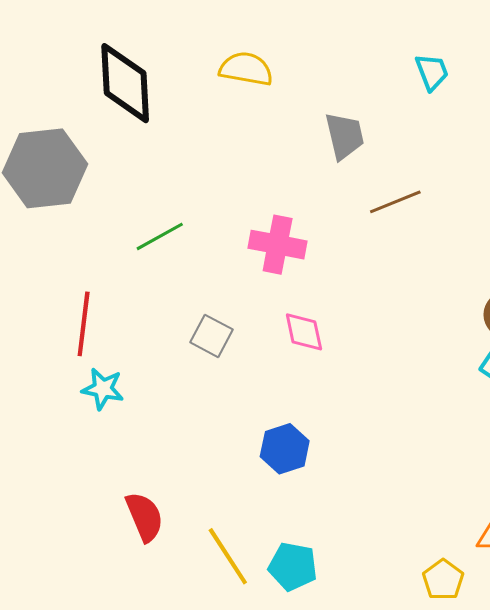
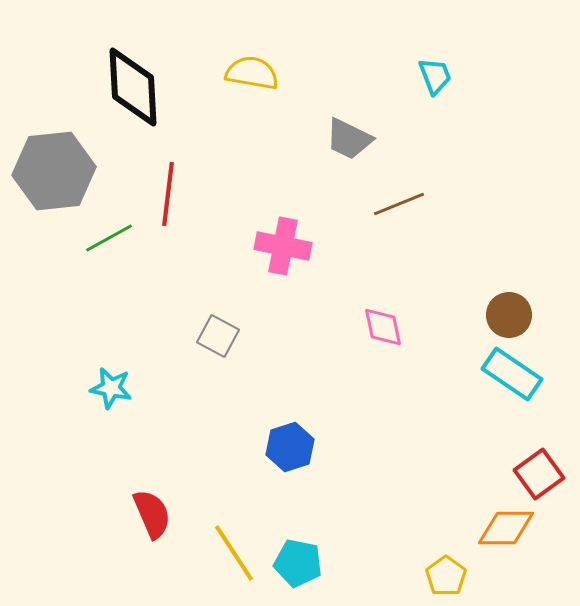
gray trapezoid: (345, 136) -> (349, 139), turned 129
green line: (160, 236) -> (109, 238), moved
red line: (84, 324) -> (168, 194), moved
pink diamond: (304, 332) -> (383, 327), moved

